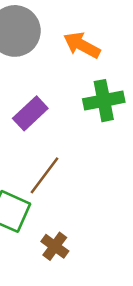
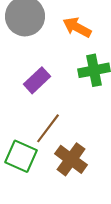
brown cross: (55, 246) -> (71, 159), moved, size x1.5

